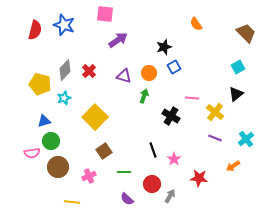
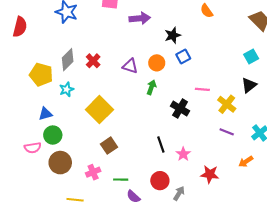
red semicircle: (35, 30) -> (20, 27), moved
purple arrow: (118, 40) -> (140, 18), moved, turned 30
green line: (124, 172) -> (121, 180), moved

